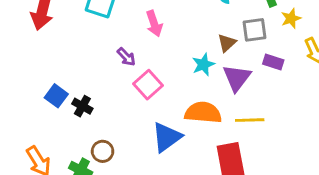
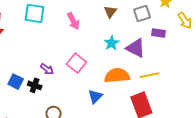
brown triangle: (227, 43) -> (110, 12), moved
purple arrow: (126, 57) -> (47, 69), moved
purple triangle: (237, 78) -> (136, 48), turned -30
blue triangle: (167, 137) -> (95, 96), size x0.7

